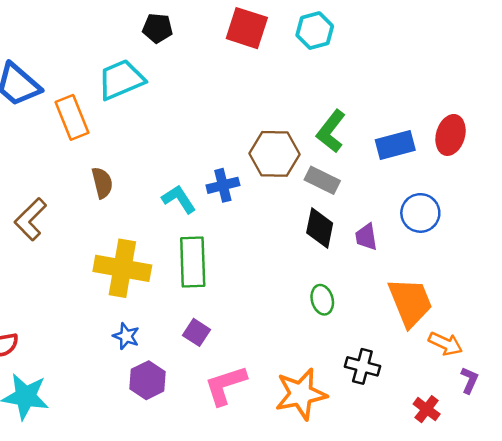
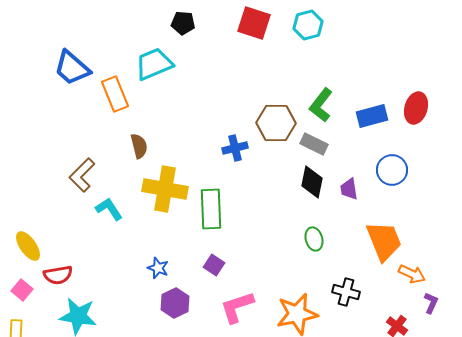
cyan L-shape: (179, 199) -> (109, 209), moved
yellow cross: (122, 268) -> (165, 189), moved

